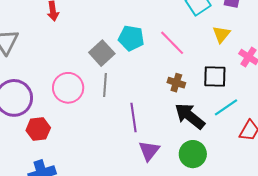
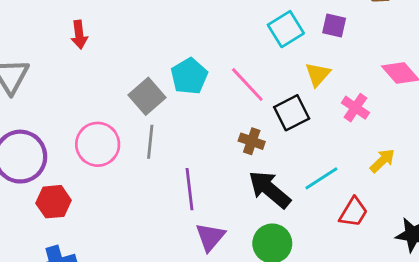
cyan pentagon: (131, 38) -> (189, 76), turned 30
black square: (215, 77) -> (292, 113), moved, turned -30

